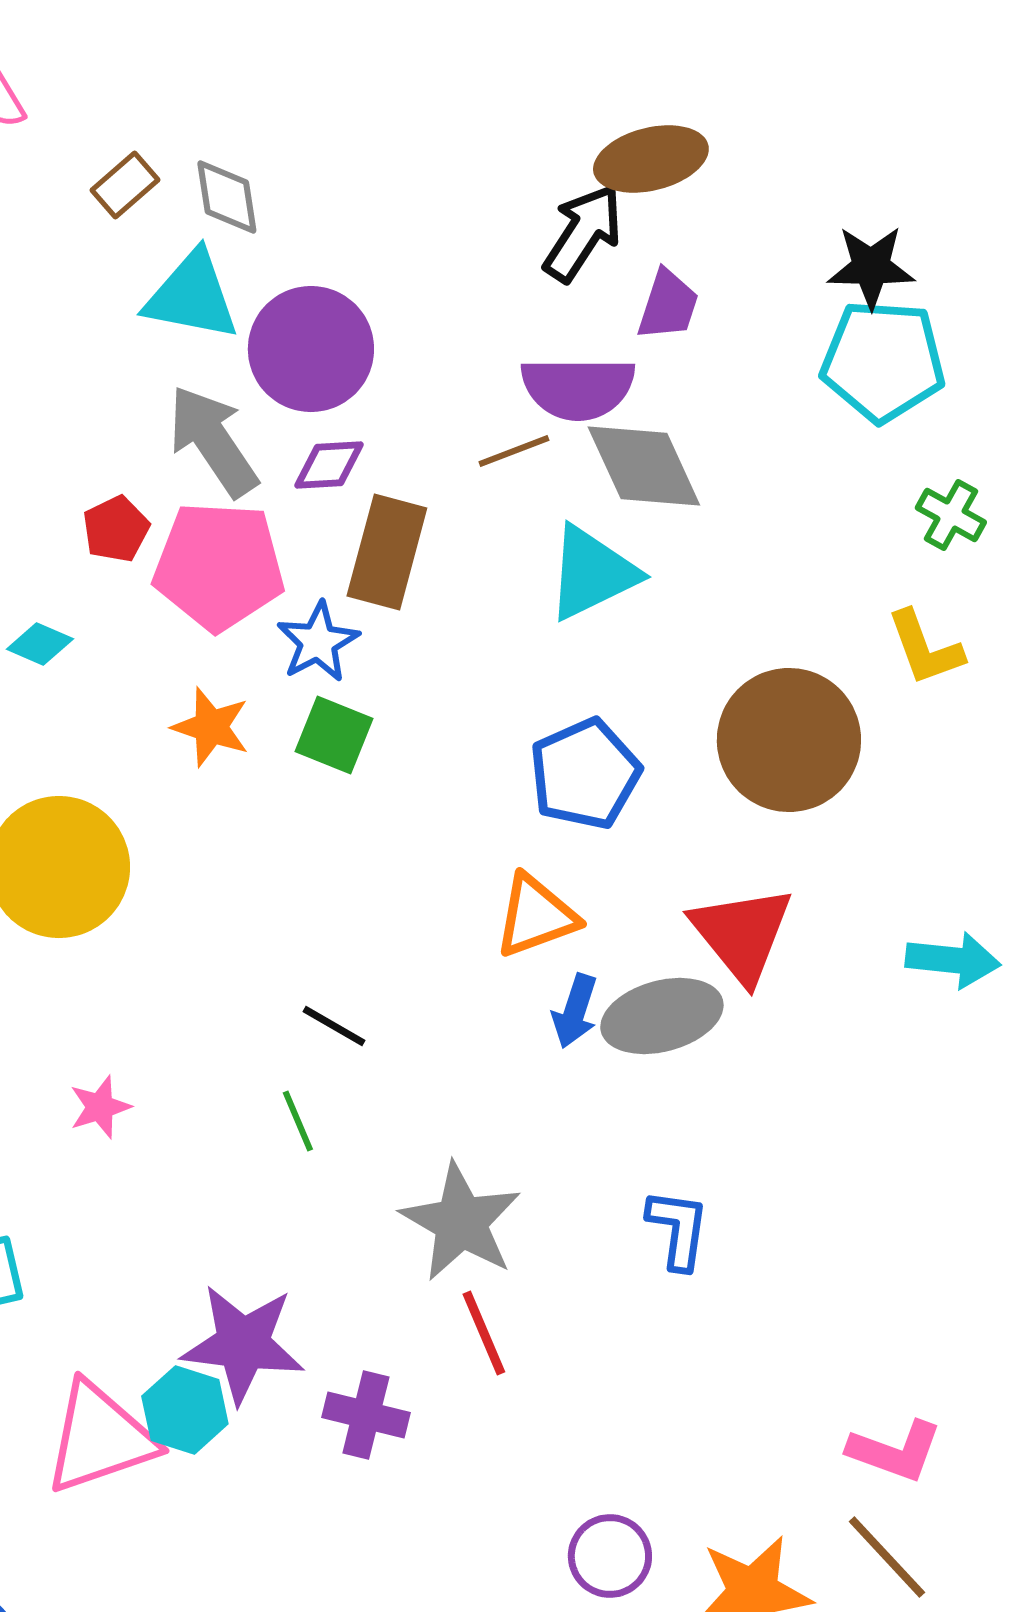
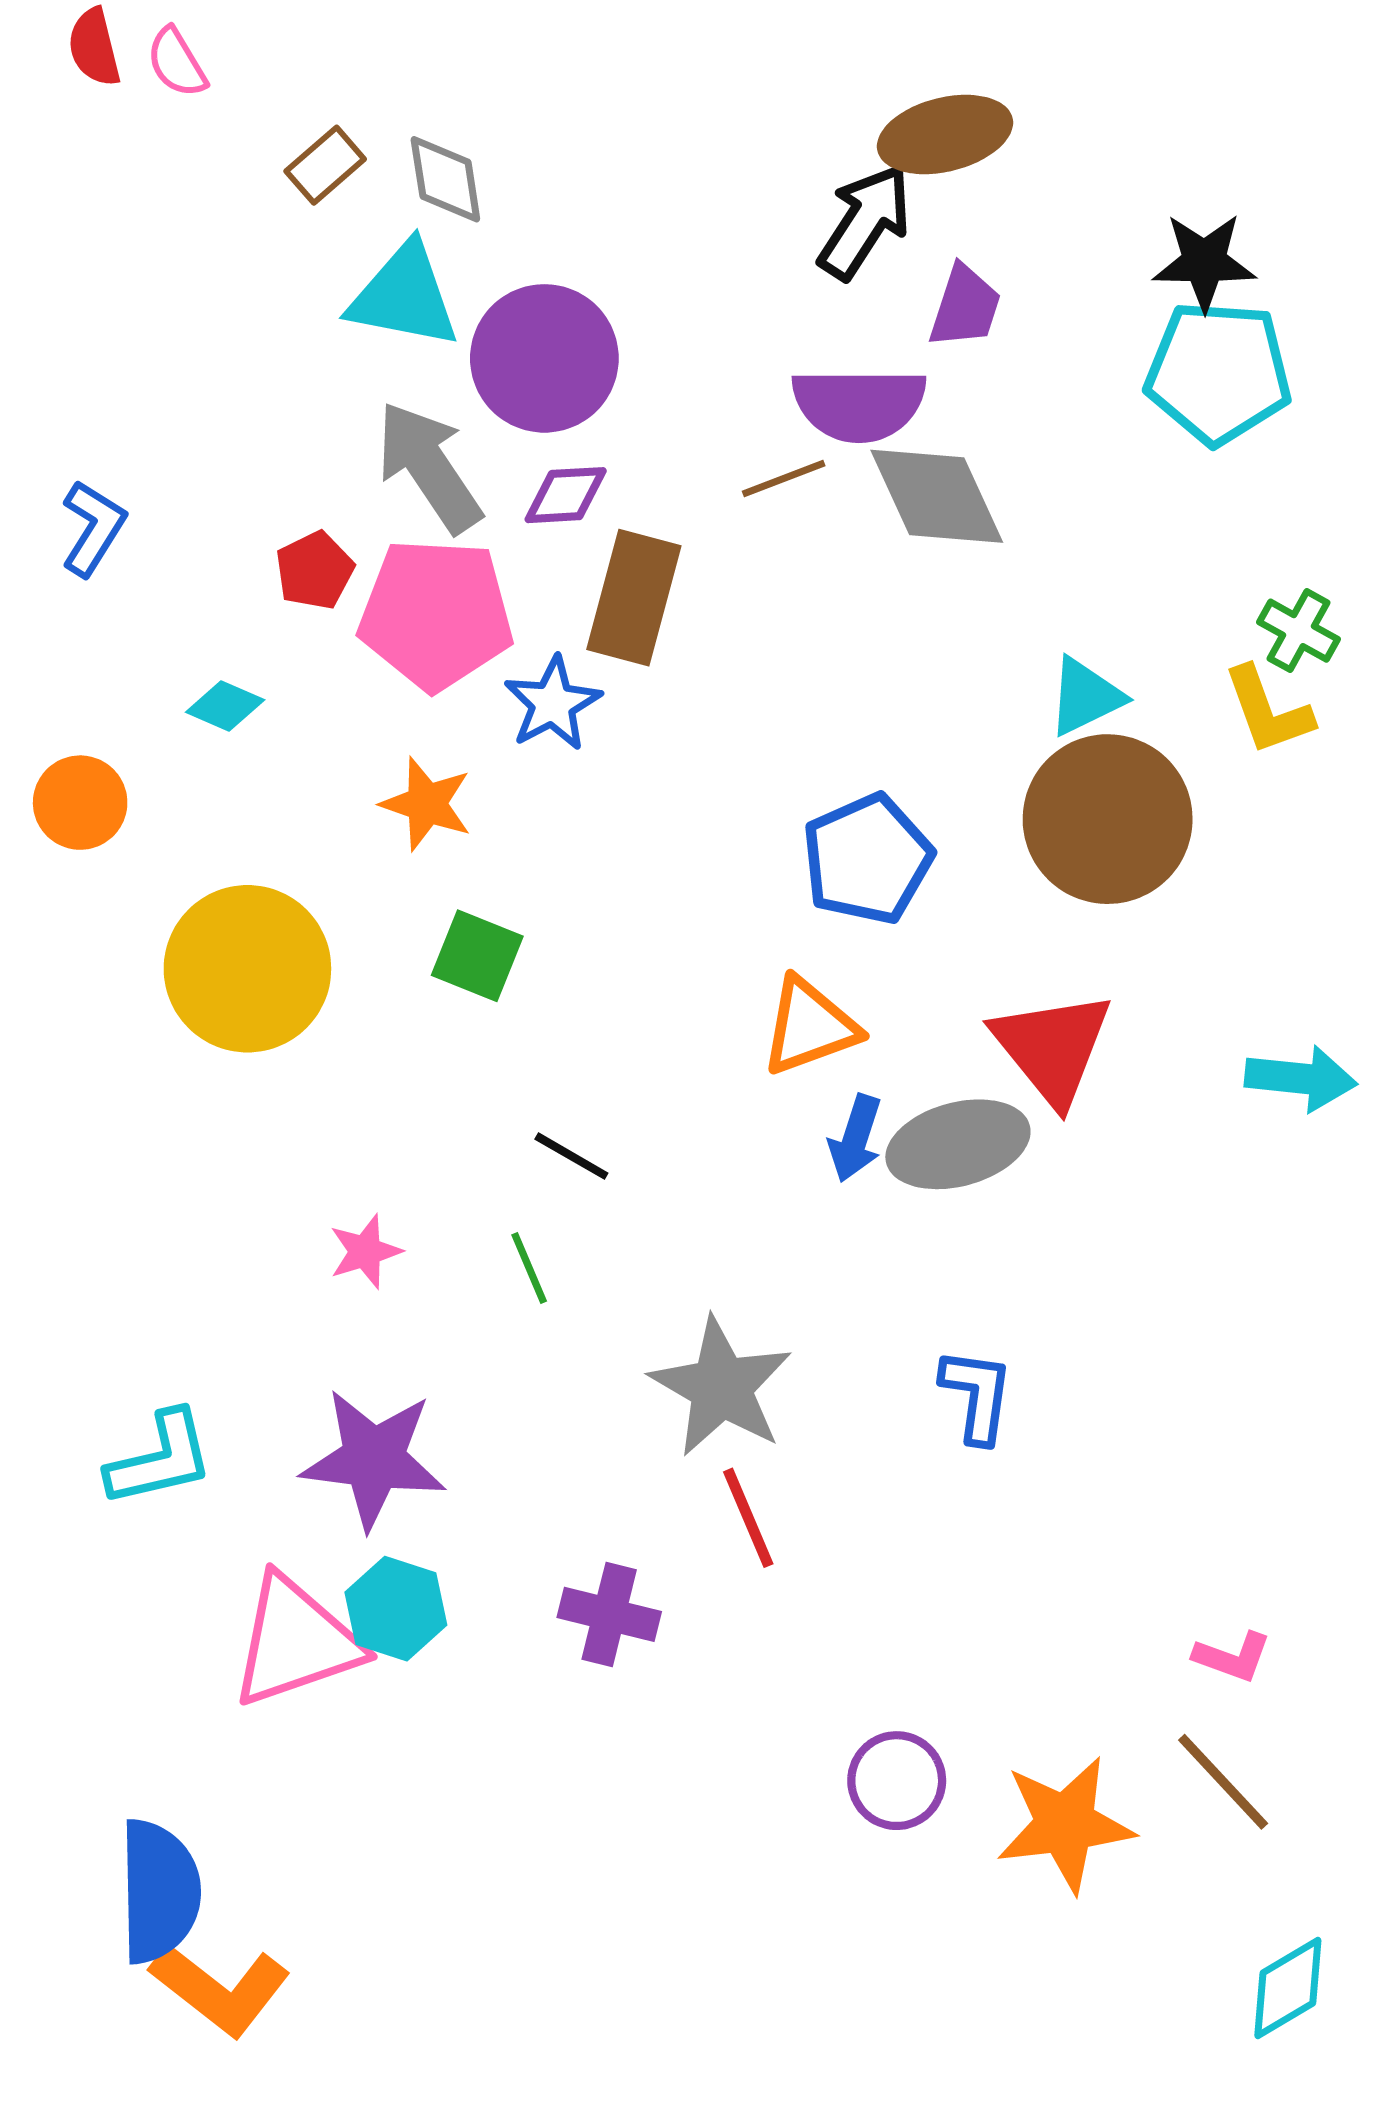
green cross: (951, 515) -> (1298, 631), moved
cyan triangle: (592, 573) -> (1085, 697), moved, size x0.7
green square: (334, 735) -> (477, 956), moved
pink star: (100, 1107) -> (365, 1252), moved
purple star: (243, 1344) -> (374, 1459), moved
pink L-shape: (895, 1451) -> (1233, 1657), size x0.7

